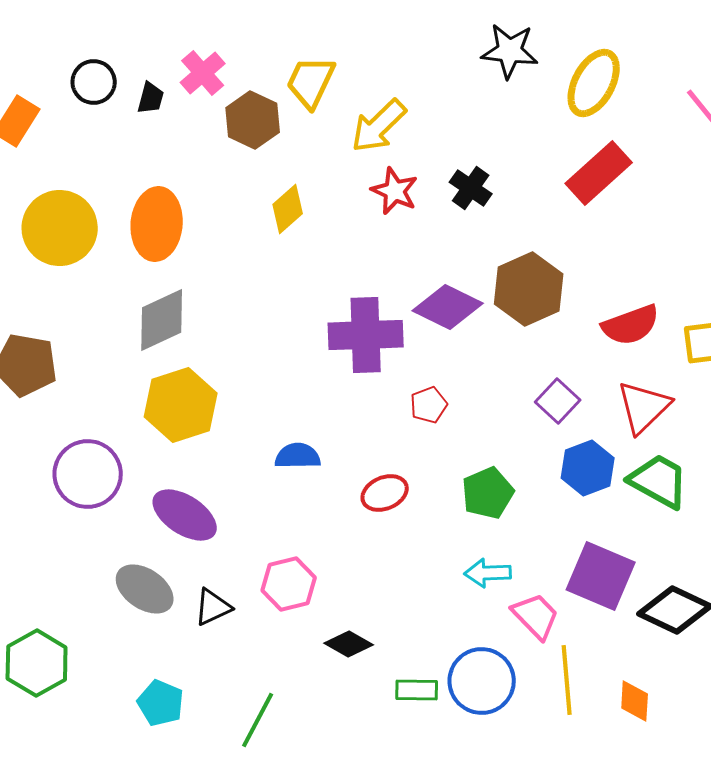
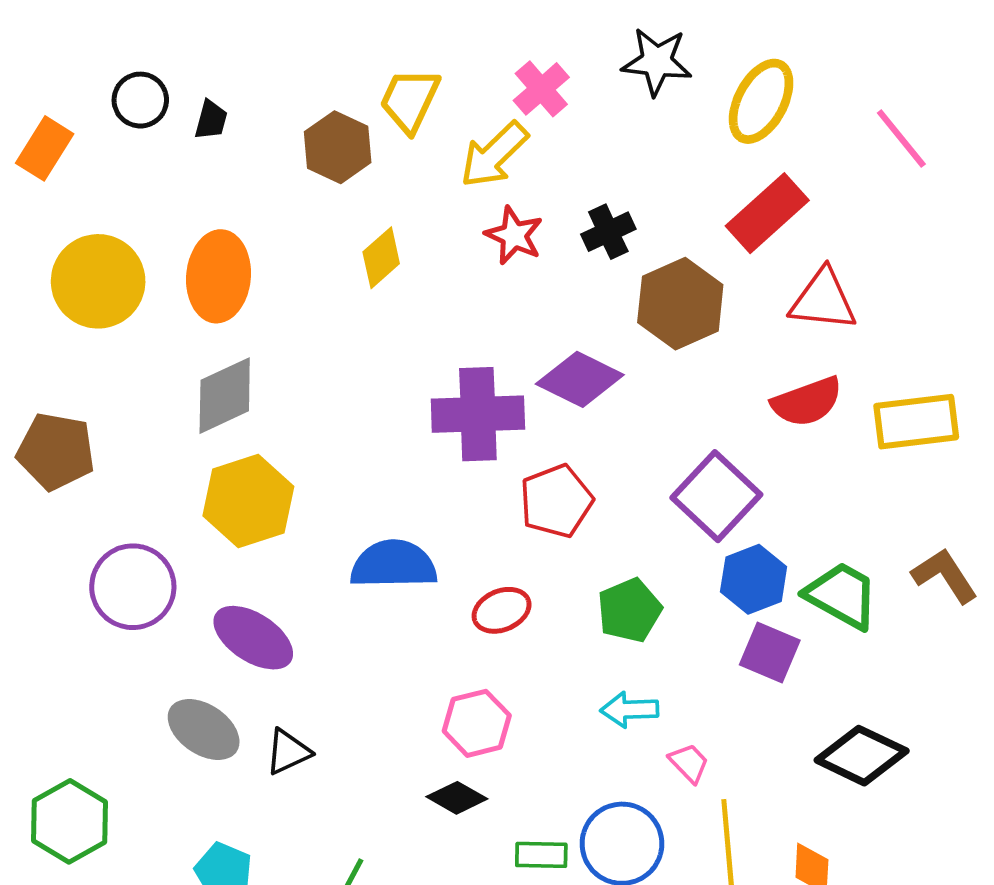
pink cross: (203, 73) -> (541, 89), moved
black cross: (471, 188) -> (608, 232), turned 30
brown hexagon: (529, 289) -> (680, 304), moved
purple square: (558, 401) -> (716, 496), size x1.6
red pentagon: (429, 405) -> (556, 501), size x1.6
red triangle: (644, 407) -> (823, 300), moved, turned 50
blue semicircle: (298, 456) -> (394, 564), size x1.5
purple square: (601, 576) -> (770, 653), moved, size x0.7
pink hexagon: (289, 584) -> (477, 723), moved
pink trapezoid: (536, 616) -> (689, 763), size x0.7

